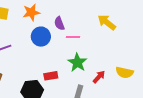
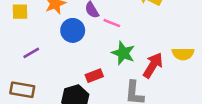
pink line: (73, 37) -> (112, 23), turned 32
red arrow: (99, 77) -> (153, 65), size x1.5

